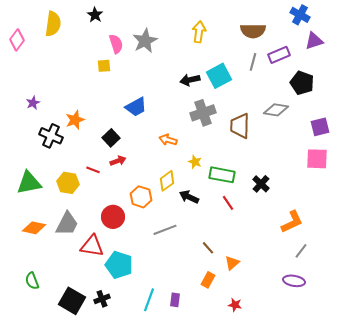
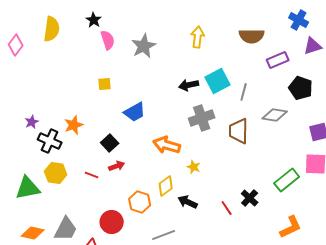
pink semicircle: (116, 44) -> (108, 40), moved
gray line: (253, 62) -> (244, 92), moved
yellow square: (104, 66) -> (105, 84), moved
purple star: (33, 103) -> (32, 122), moved
orange arrow: (168, 140) -> (167, 145), size x1.5
green rectangle: (222, 175) -> (287, 180), moved, turned -50
yellow hexagon: (68, 183) -> (56, 173), moved
black cross: (261, 184) -> (250, 198), moved

